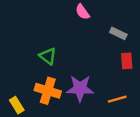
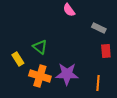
orange line: (117, 99) -> (98, 83), turned -70
yellow rectangle: (17, 105) -> (18, 59), moved

